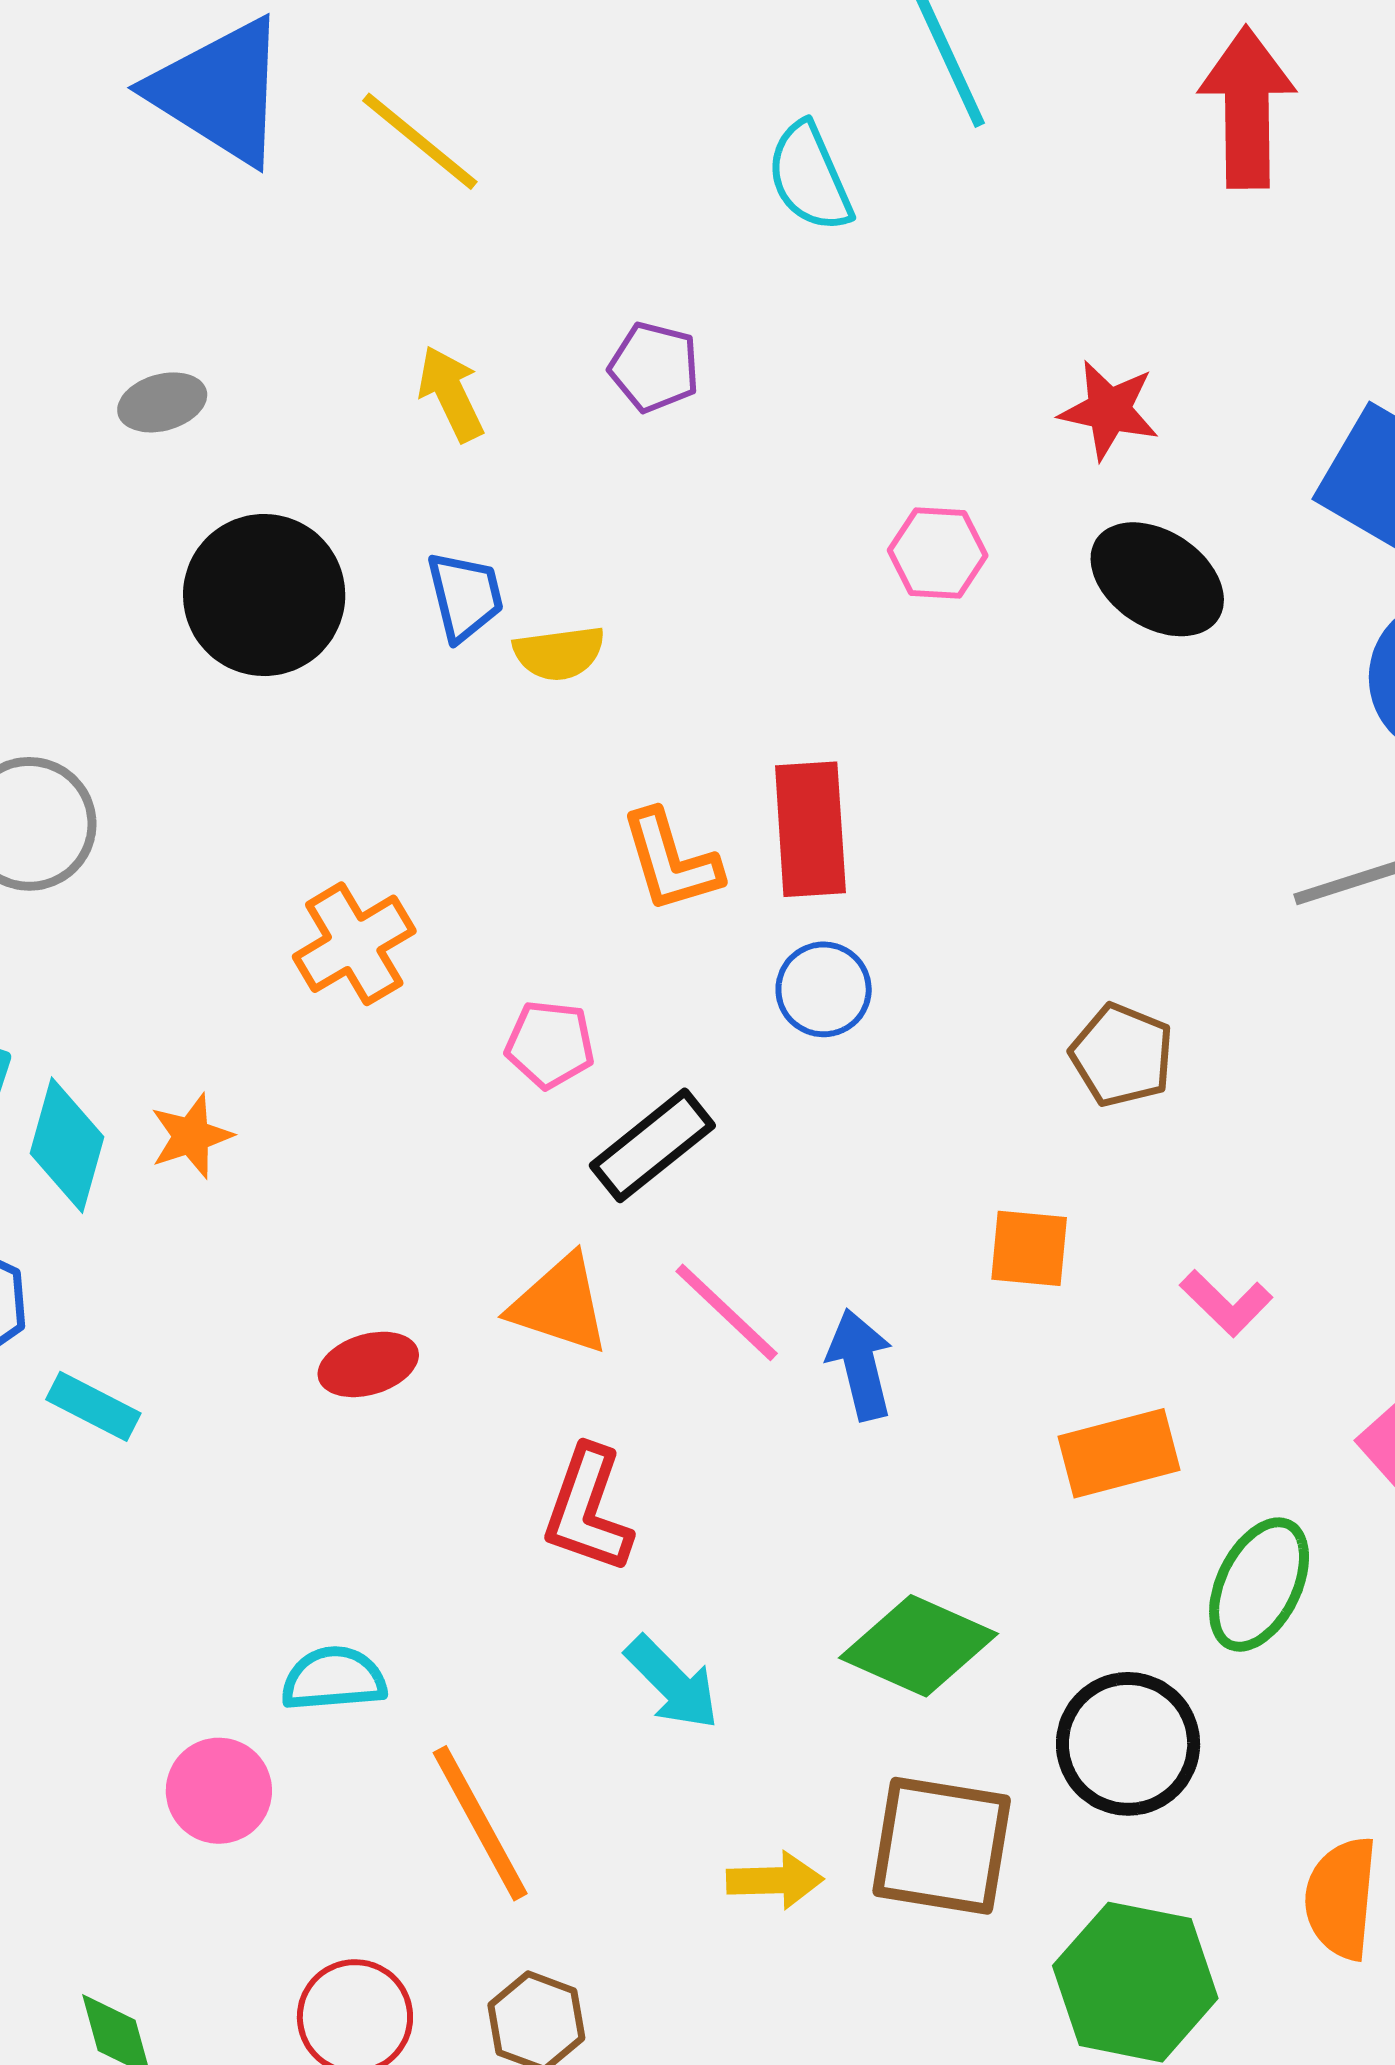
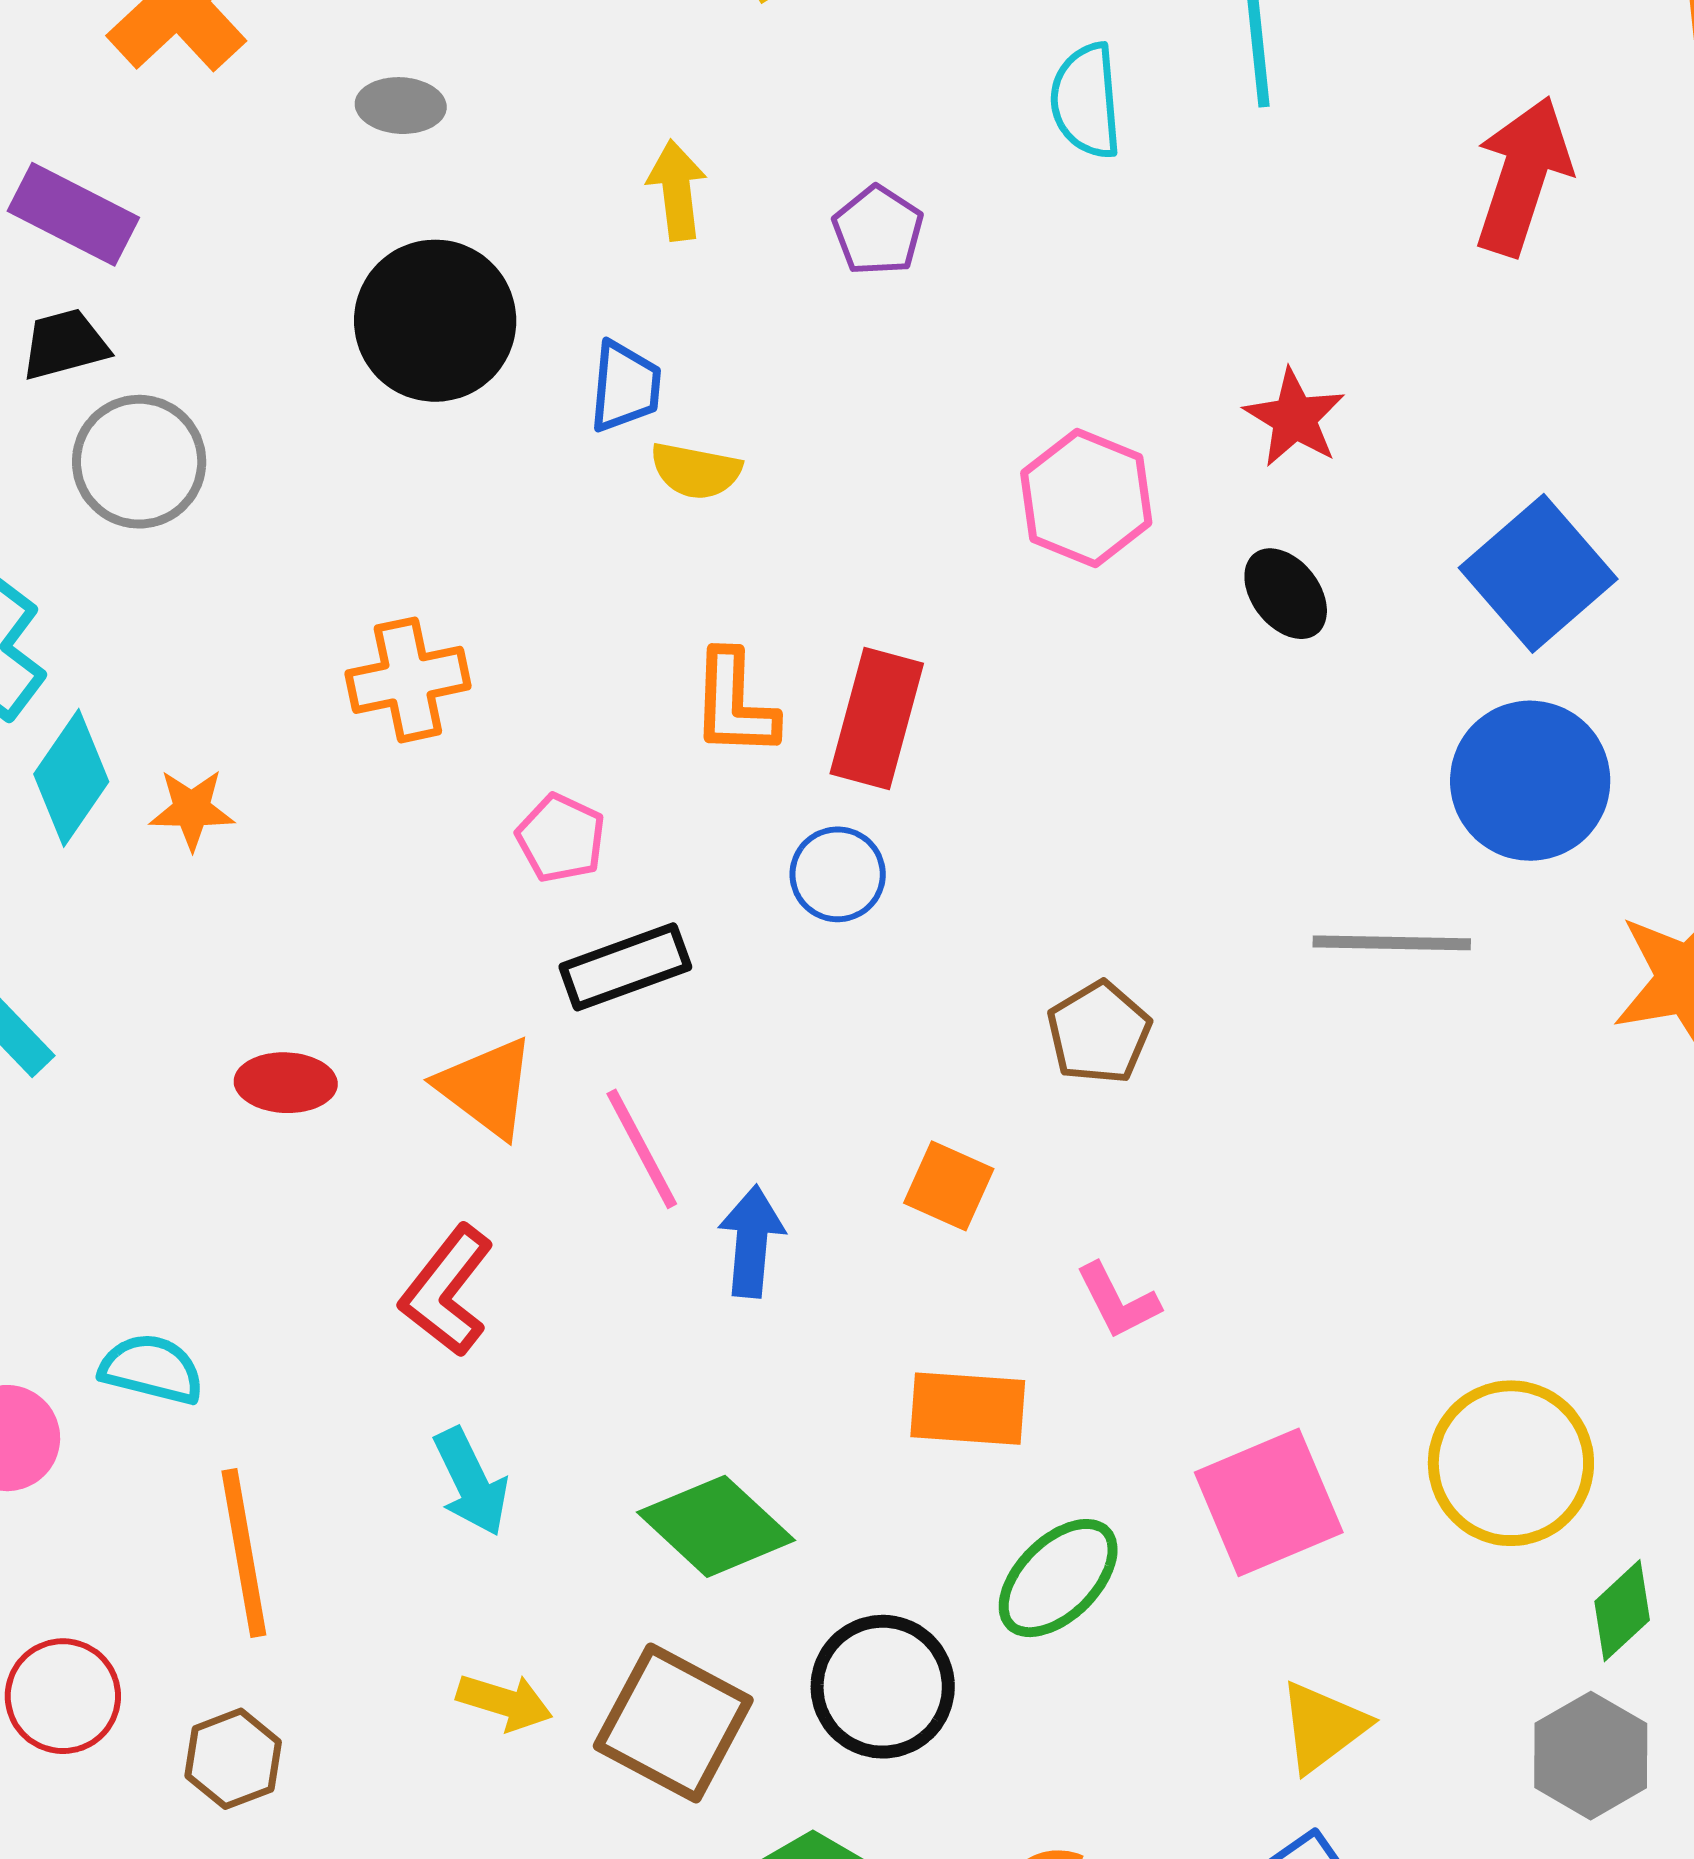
pink hexagon: (938, 553) -> (1086, 498), size x1.4
black ellipse: (1157, 579) -> (1286, 594), size x0.7

